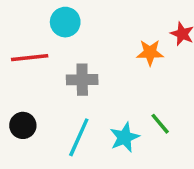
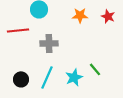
orange star: (150, 53) -> (80, 15), moved
black circle: (23, 125) -> (21, 79), moved

